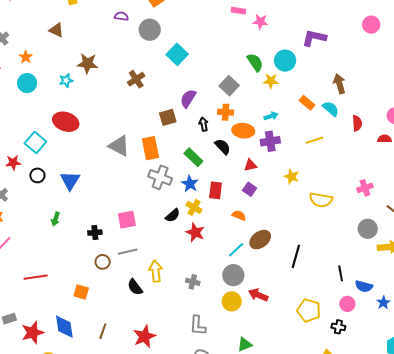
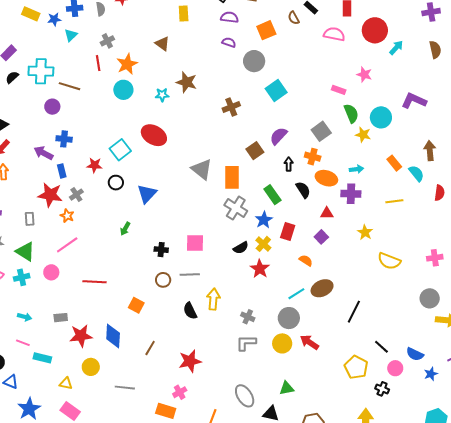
pink rectangle: (238, 11) -> (339, 90), moved
orange star: (26, 57) -> (127, 64), size x1.5
brown square: (168, 117) -> (255, 151), turned -30
black line: (341, 273) -> (381, 347), moved, turned -49
gray L-shape: (198, 326) -> (246, 343), moved, turned 75

